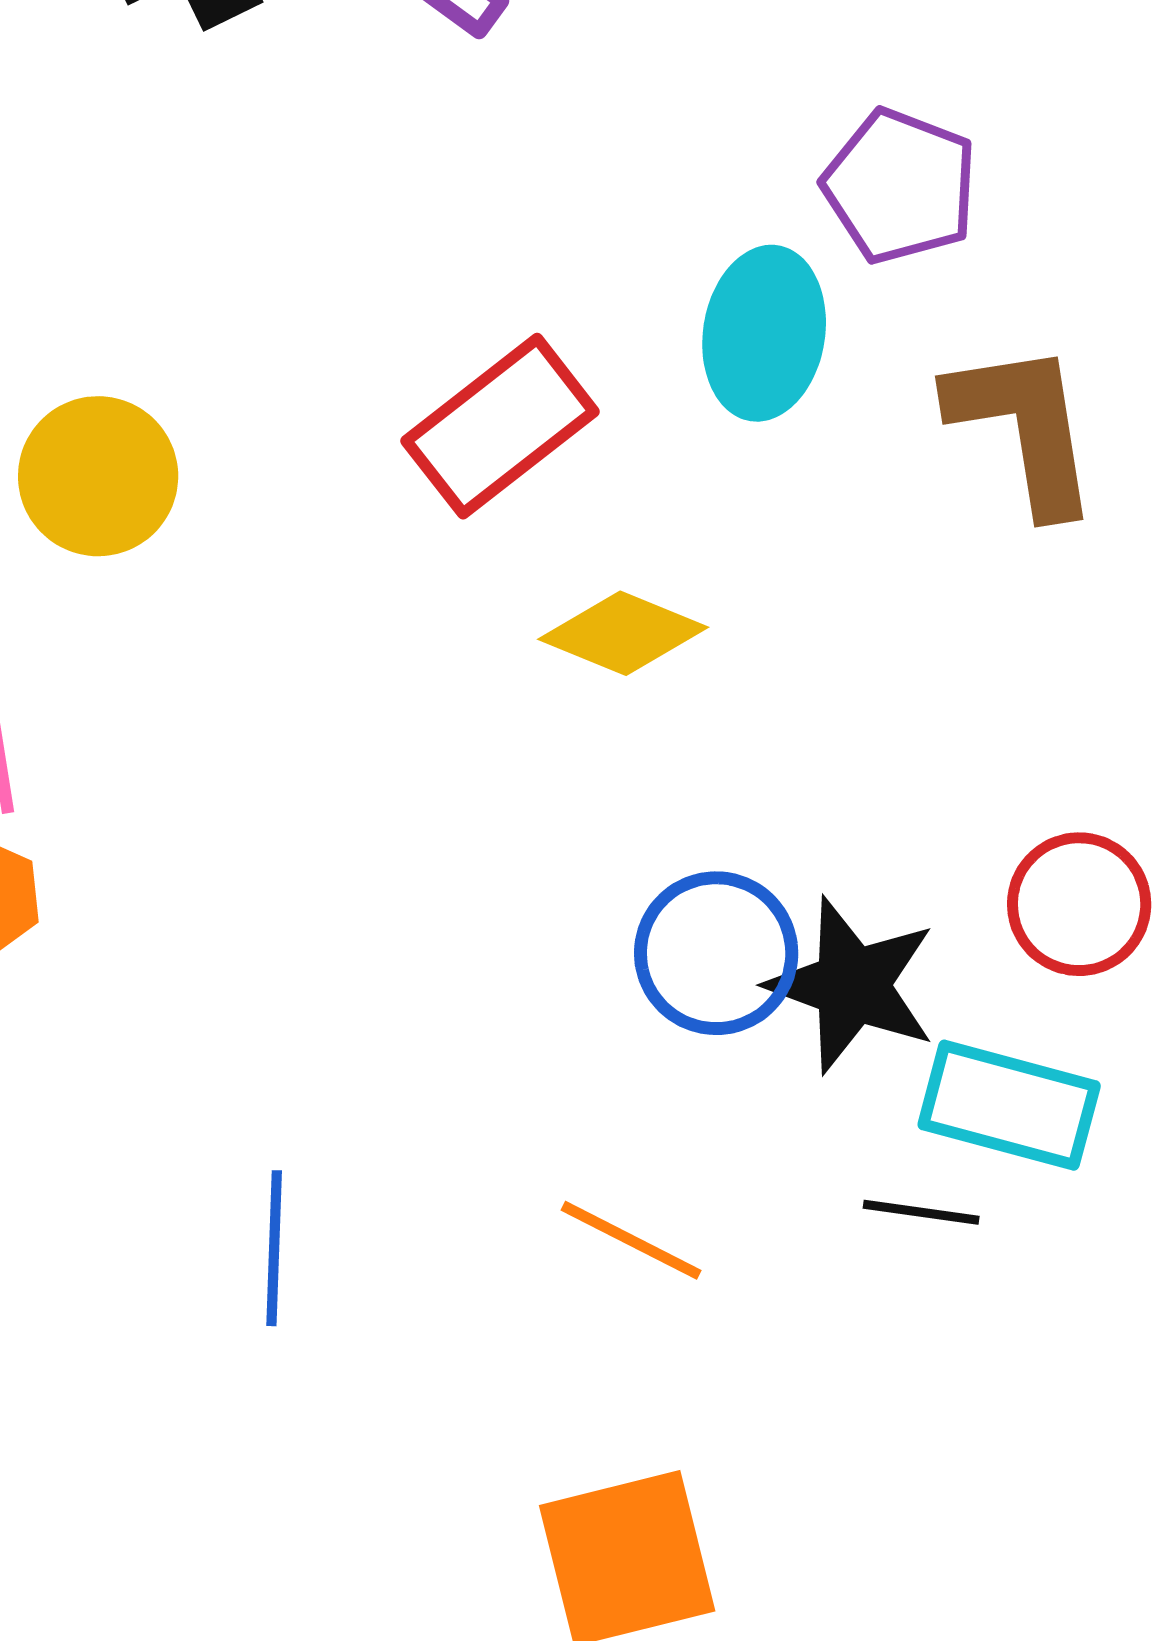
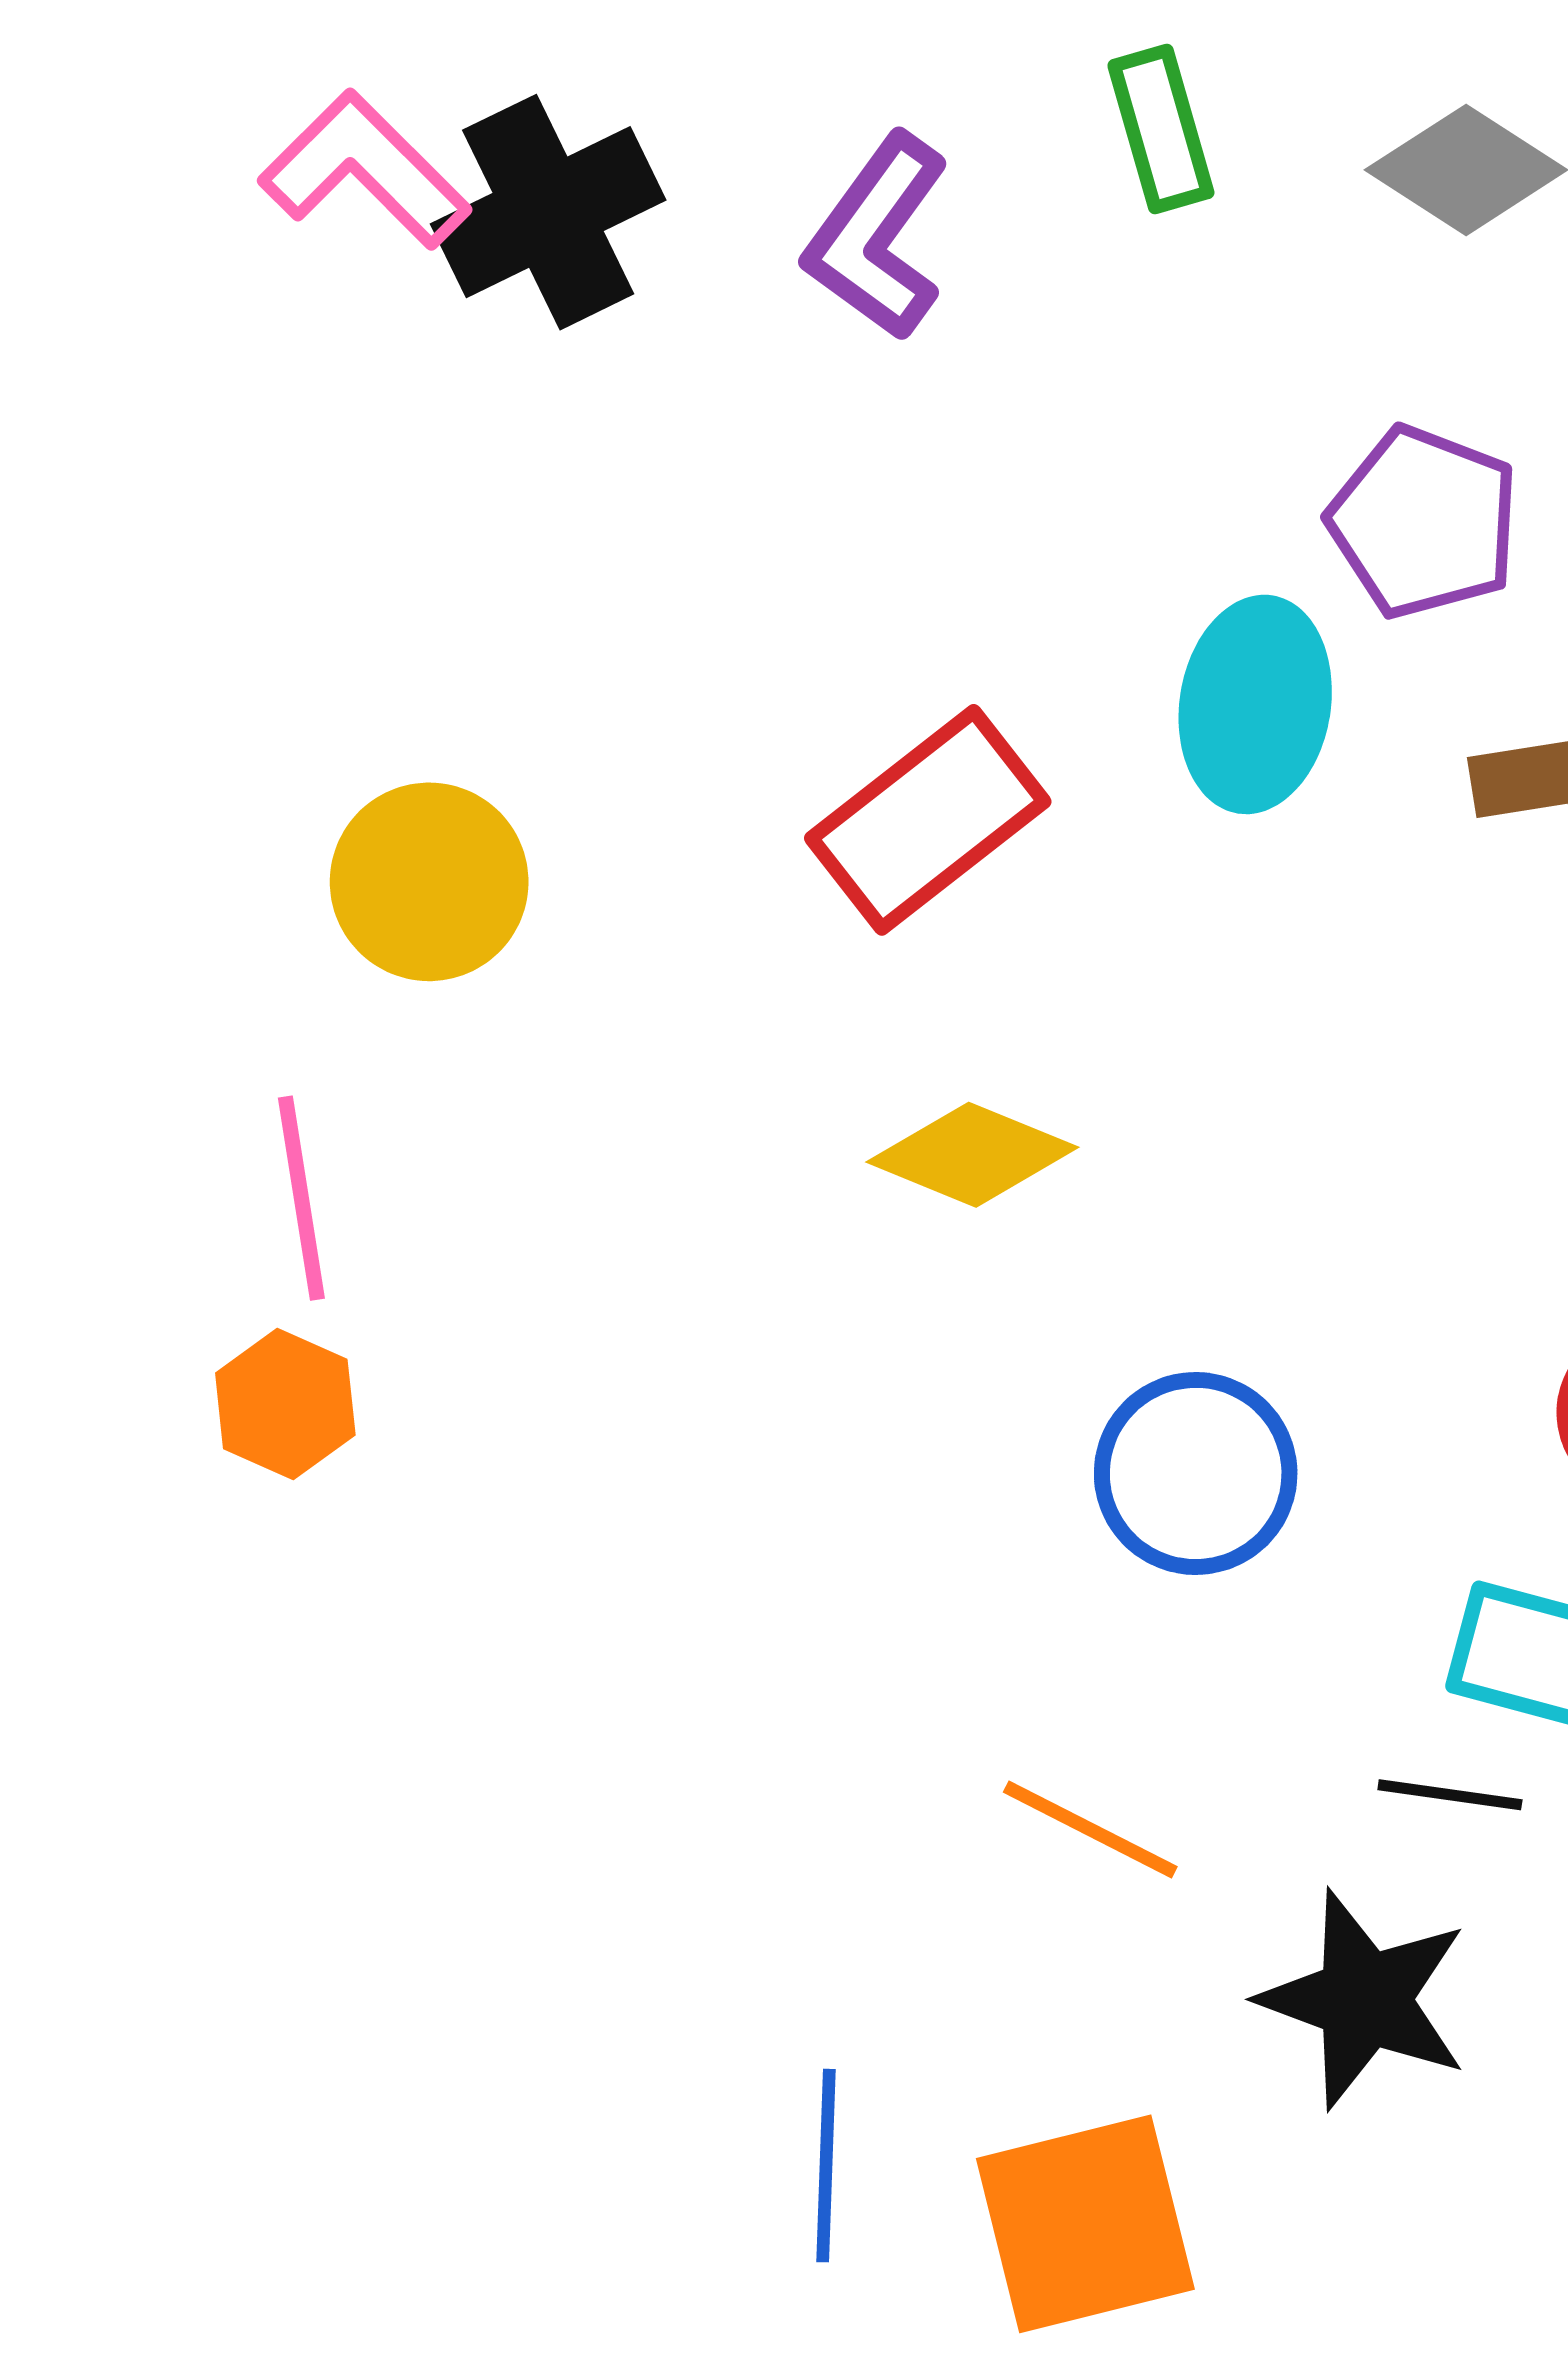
yellow diamond: (623, 633) -> (972, 1155), moved
black star: (852, 985) -> (1364, 1999), moved
blue line: (274, 1248) -> (826, 2166), moved

